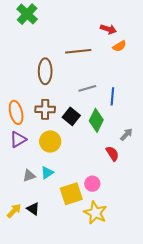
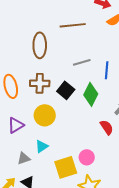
purple triangle: (18, 139) -> (16, 125), moved
gray triangle: (29, 176) -> (24, 158), moved

